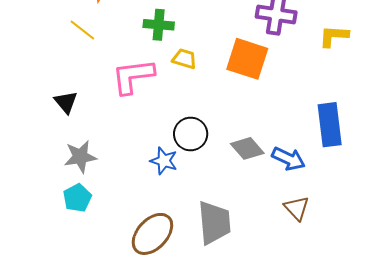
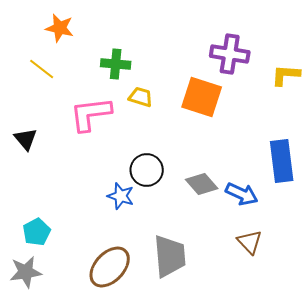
gray star: (80, 157) -> (26, 272), moved

